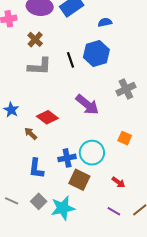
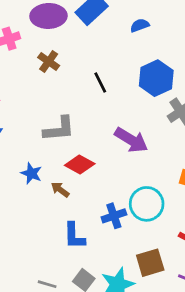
blue hexagon: (96, 53) -> (156, 78), moved
gray L-shape: (40, 66) -> (59, 129), moved
blue star: (11, 110) -> (31, 173), moved
brown square: (79, 180) -> (150, 263), moved, turned -35

